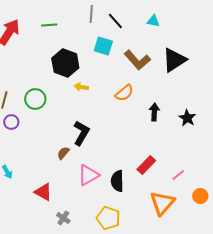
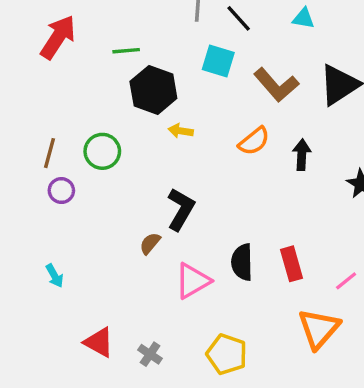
green line: (49, 25) -> (126, 51), moved
black arrow: (154, 112) -> (302, 155), moved
red rectangle: (146, 165) -> (292, 264), turned -60
black semicircle: (117, 181) -> (242, 262), moved
red triangle: (43, 192) -> (99, 342), moved

